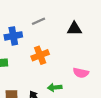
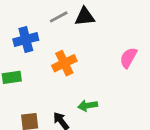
black triangle: (74, 29) -> (85, 17), moved
pink semicircle: (81, 73) -> (128, 58), moved, turned 112

